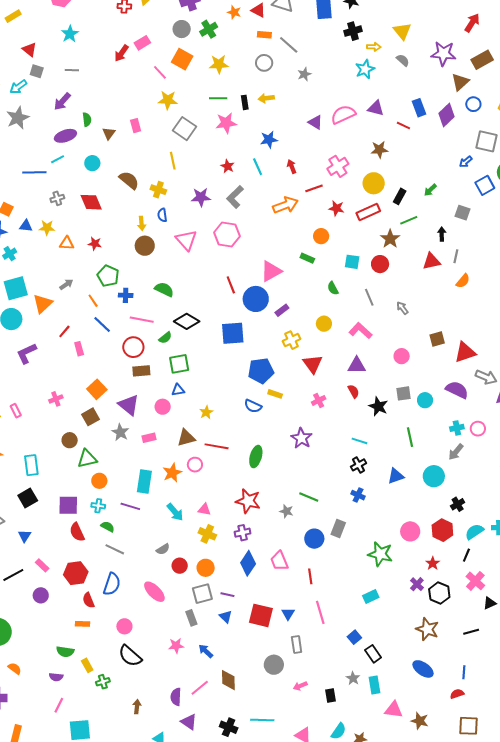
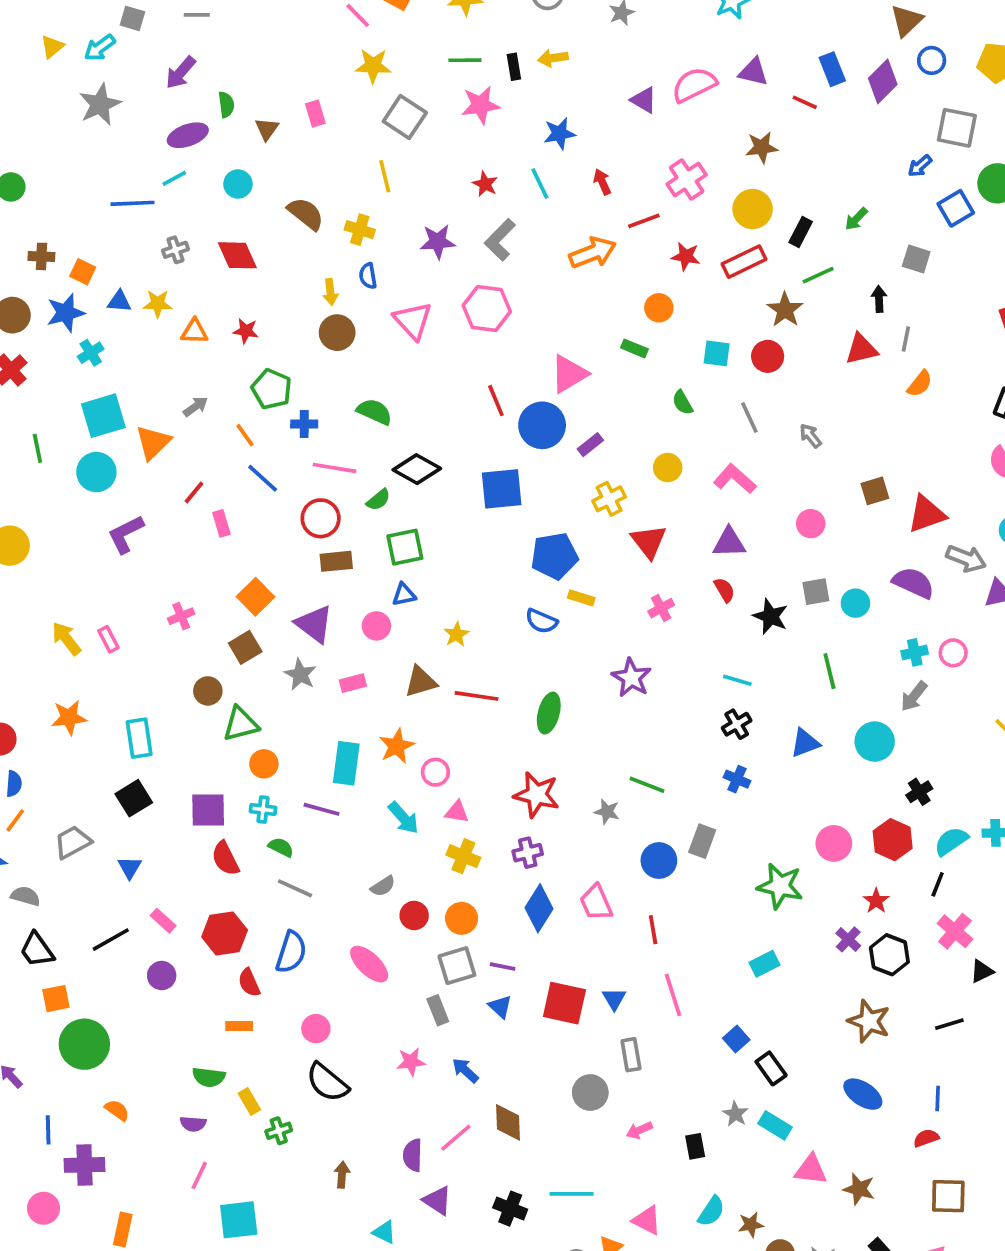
pink circle: (195, 465) -> (435, 772), moved
cyan rectangle: (375, 685) -> (775, 1125), turned -48

